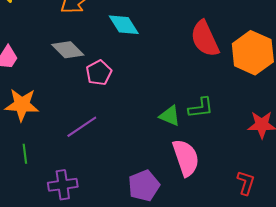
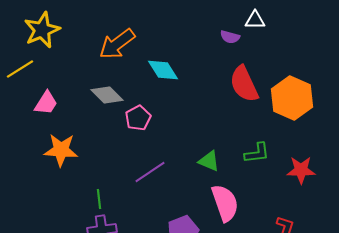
green L-shape: (201, 108) -> (257, 153), moved
purple line: (82, 127) -> (150, 172), moved
green line: (25, 154) -> (99, 199), moved

